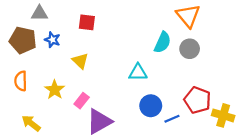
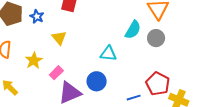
blue circle: (151, 106) -> (97, 81), moved

